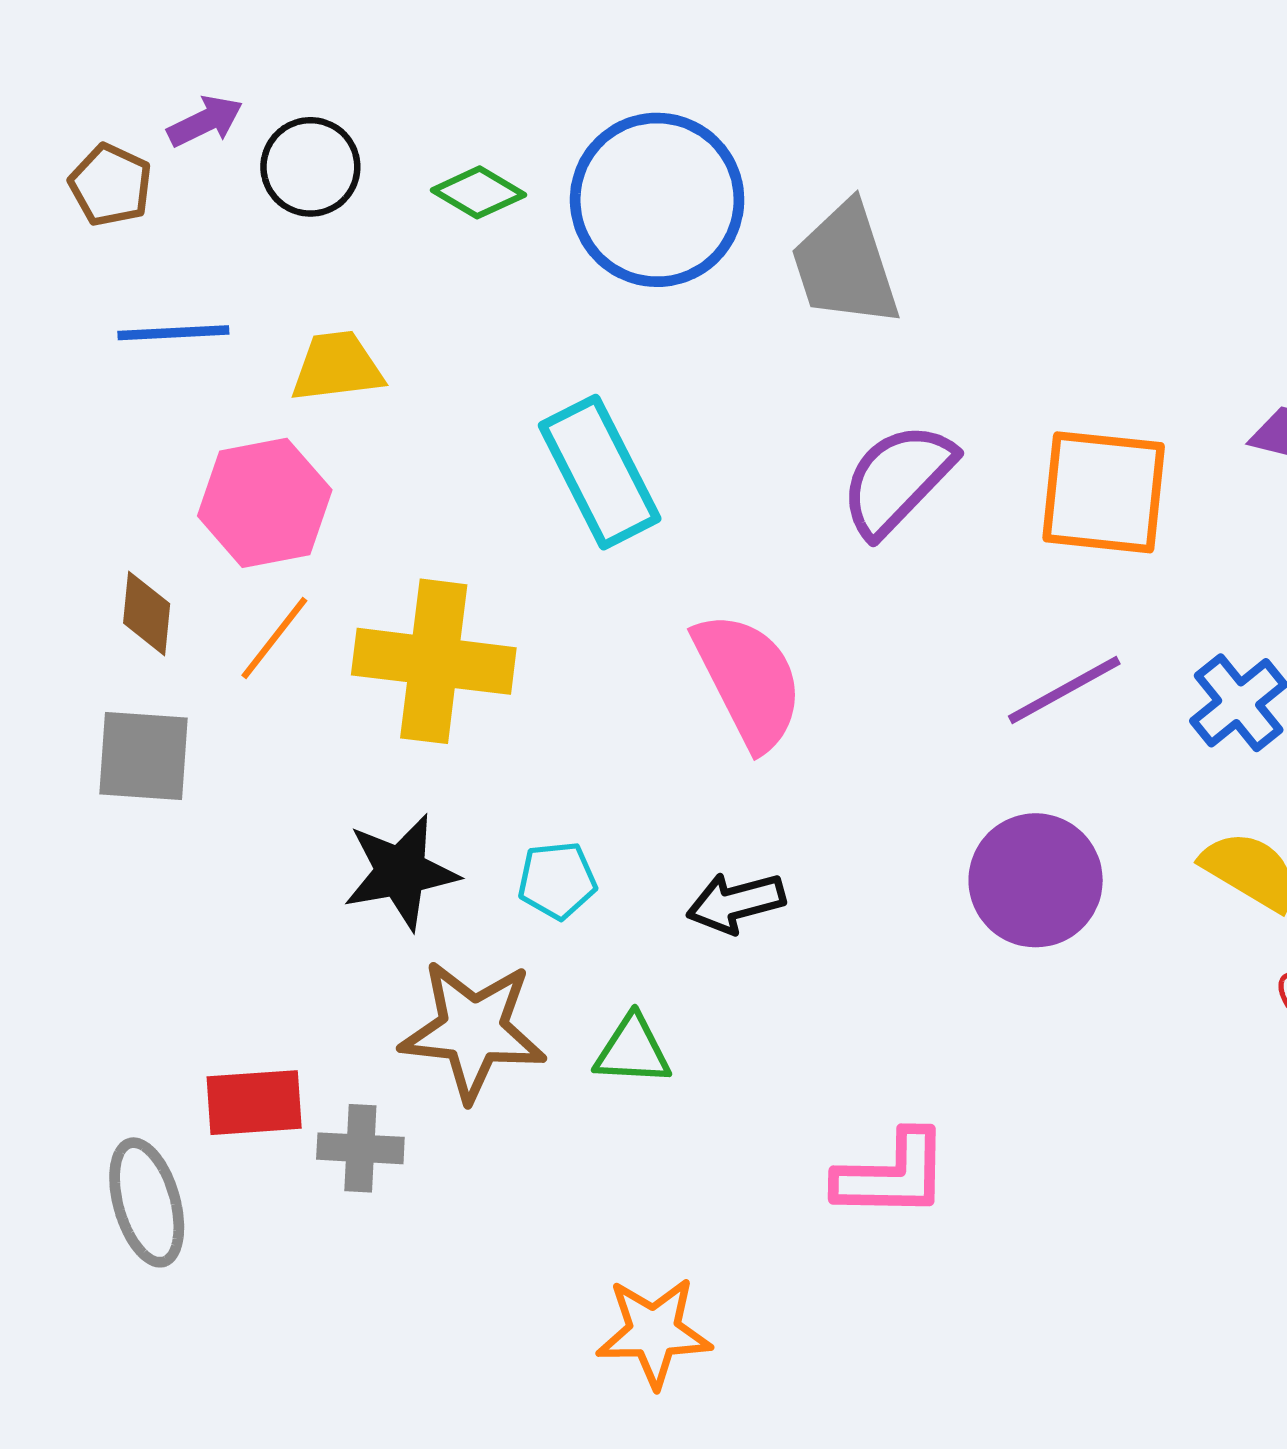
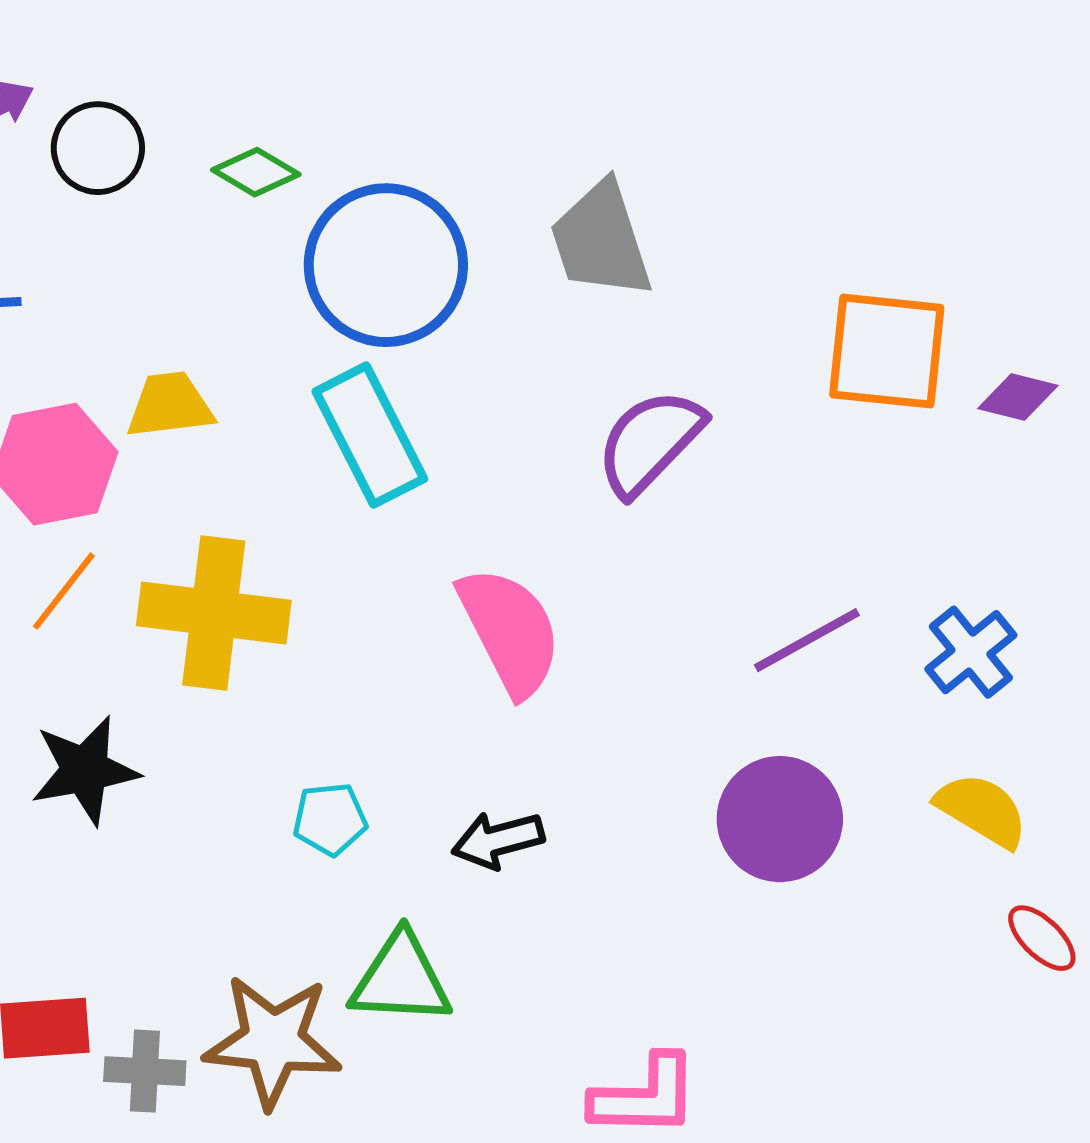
blue circle: (657, 200) -> (386, 265), moved
yellow trapezoid: (337, 367) -> (170, 405), moved
orange square: (1104, 492) -> (887, 351), moved
black star: (401, 872) -> (85, 770), moved
brown star: (473, 1030) -> (273, 1041), moved
green triangle: (633, 1050) -> (401, 979), size x1.4

